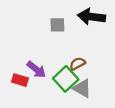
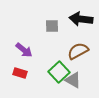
brown semicircle: (77, 64) -> (78, 51), moved, size x1.5
purple arrow: (36, 69) -> (24, 50), moved

